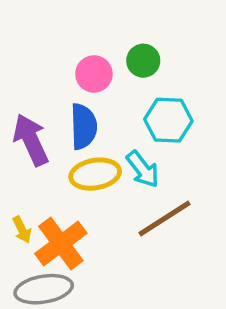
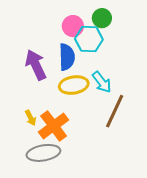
cyan hexagon: (168, 120) -> (89, 39), moved
brown line: (164, 219) -> (115, 111), turned -32

